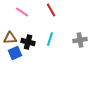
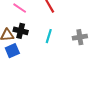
black cross: (28, 42) -> (21, 31), moved

